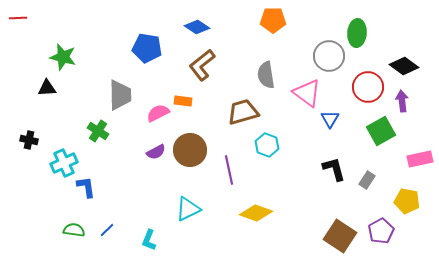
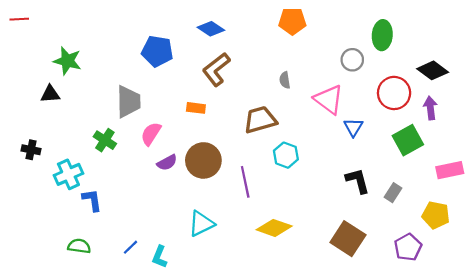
gray circle: (329, 56) -> (352, 60), size x0.7
gray semicircle: (266, 75) -> (285, 80), size x0.6
pink semicircle: (158, 113) -> (151, 134), moved, turned -30
blue line: (107, 230) -> (131, 247), moved
brown square: (340, 236) -> (348, 239), moved

